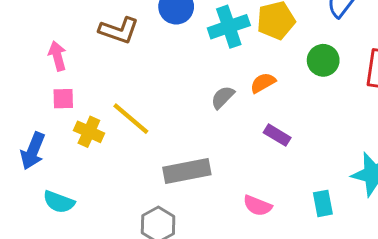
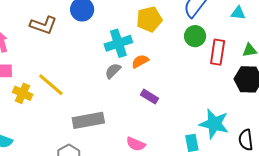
cyan cross: (229, 27) -> (118, 43), moved
green circle: (323, 60) -> (195, 36), moved
cyan rectangle: (323, 203) -> (192, 143), moved

